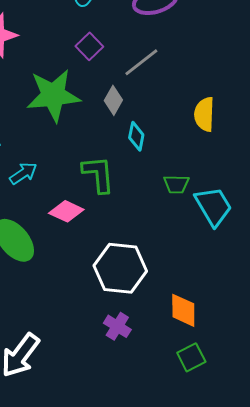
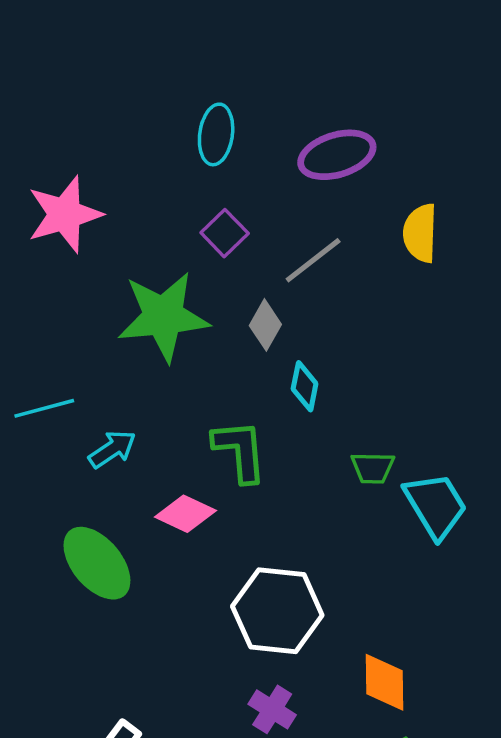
yellow semicircle: (204, 114) -> (420, 233), moved

